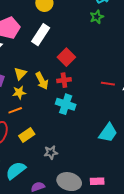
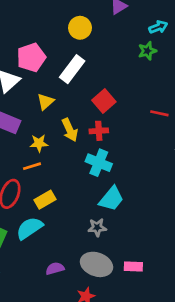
yellow triangle: (20, 74) -> (45, 102), moved
red line: (108, 84) -> (159, 113), moved
cyan trapezoid: (108, 133) -> (111, 199), moved
gray star: (51, 152) -> (97, 227), moved
cyan semicircle: (16, 170) -> (29, 228), moved

